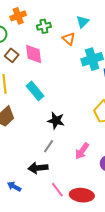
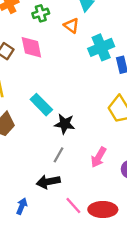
cyan rectangle: (35, 91) -> (41, 105), moved
blue arrow: (14, 186) -> (22, 206), turned 88

